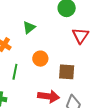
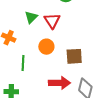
red triangle: (80, 36) -> (52, 21), moved

